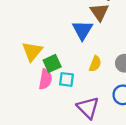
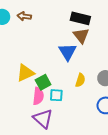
yellow triangle: (32, 51) -> (25, 73), turned 30
purple triangle: (88, 108) -> (43, 119), moved

